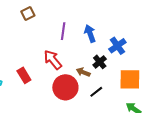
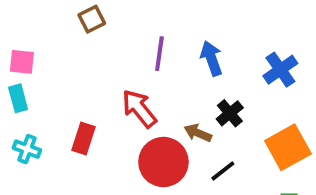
blue cross: (117, 46) -> (280, 70), moved
red rectangle: (24, 75) -> (84, 139), turned 49
orange square: (130, 79) -> (288, 147), turned -30

